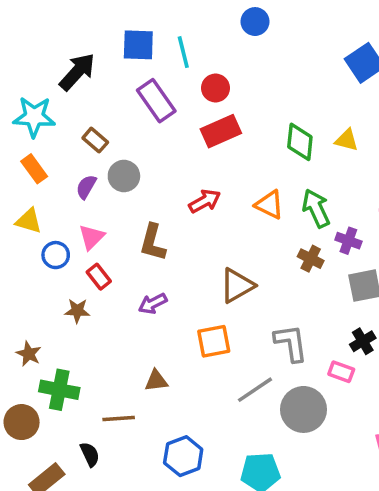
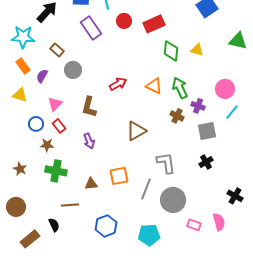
red rectangle: (221, 131) -> (154, 24), moved
purple semicircle: (86, 187) -> (42, 76), moved
blue circle: (56, 255) -> (36, 124), moved
purple arrow: (153, 304) -> (89, 141), turned -84
orange square: (214, 341) -> (119, 176), moved
pink rectangle: (341, 372) -> (194, 225), moved
green cross: (59, 390) -> (56, 171), moved
gray line: (255, 390) -> (146, 189), turned -35

